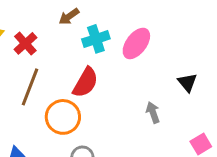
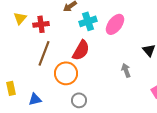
red cross: (25, 43) -> (41, 24), turned 35

